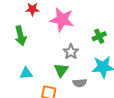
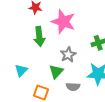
green arrow: (21, 36) -> (39, 36), moved
cyan triangle: (26, 73) -> (21, 70), turned -48

